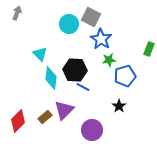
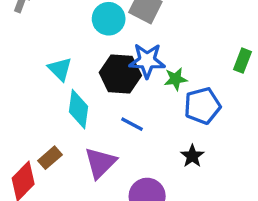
blue star: (101, 39) -> (147, 61), moved, turned -30
black hexagon: (75, 70) -> (120, 74), moved
brown rectangle: (45, 117) -> (50, 158), moved

